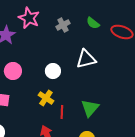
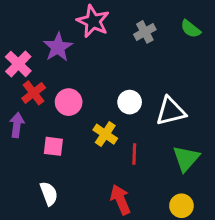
white triangle: (86, 59) -> (171, 111), moved
yellow cross: (46, 98) -> (105, 134), moved
red line: (62, 112) -> (134, 154), moved

